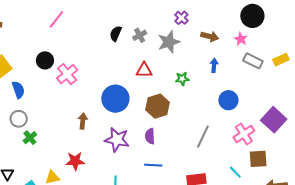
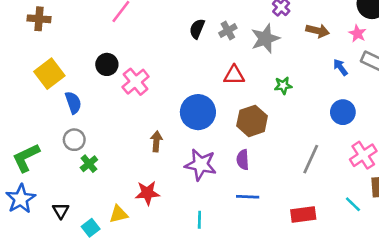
blue arrow: (214, 65) -> (340, 67), moved, turned -40

